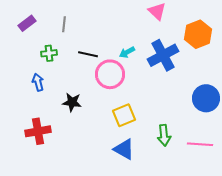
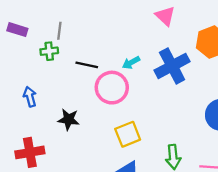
purple rectangle: (27, 23) -> (17, 30), turned 54
green cross: (49, 53) -> (49, 51), moved

